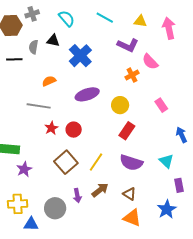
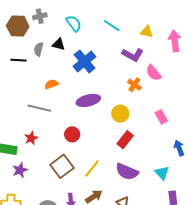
orange cross: (132, 75) -> (134, 85), turned -32
red star: (51, 128) -> (31, 138), moved

